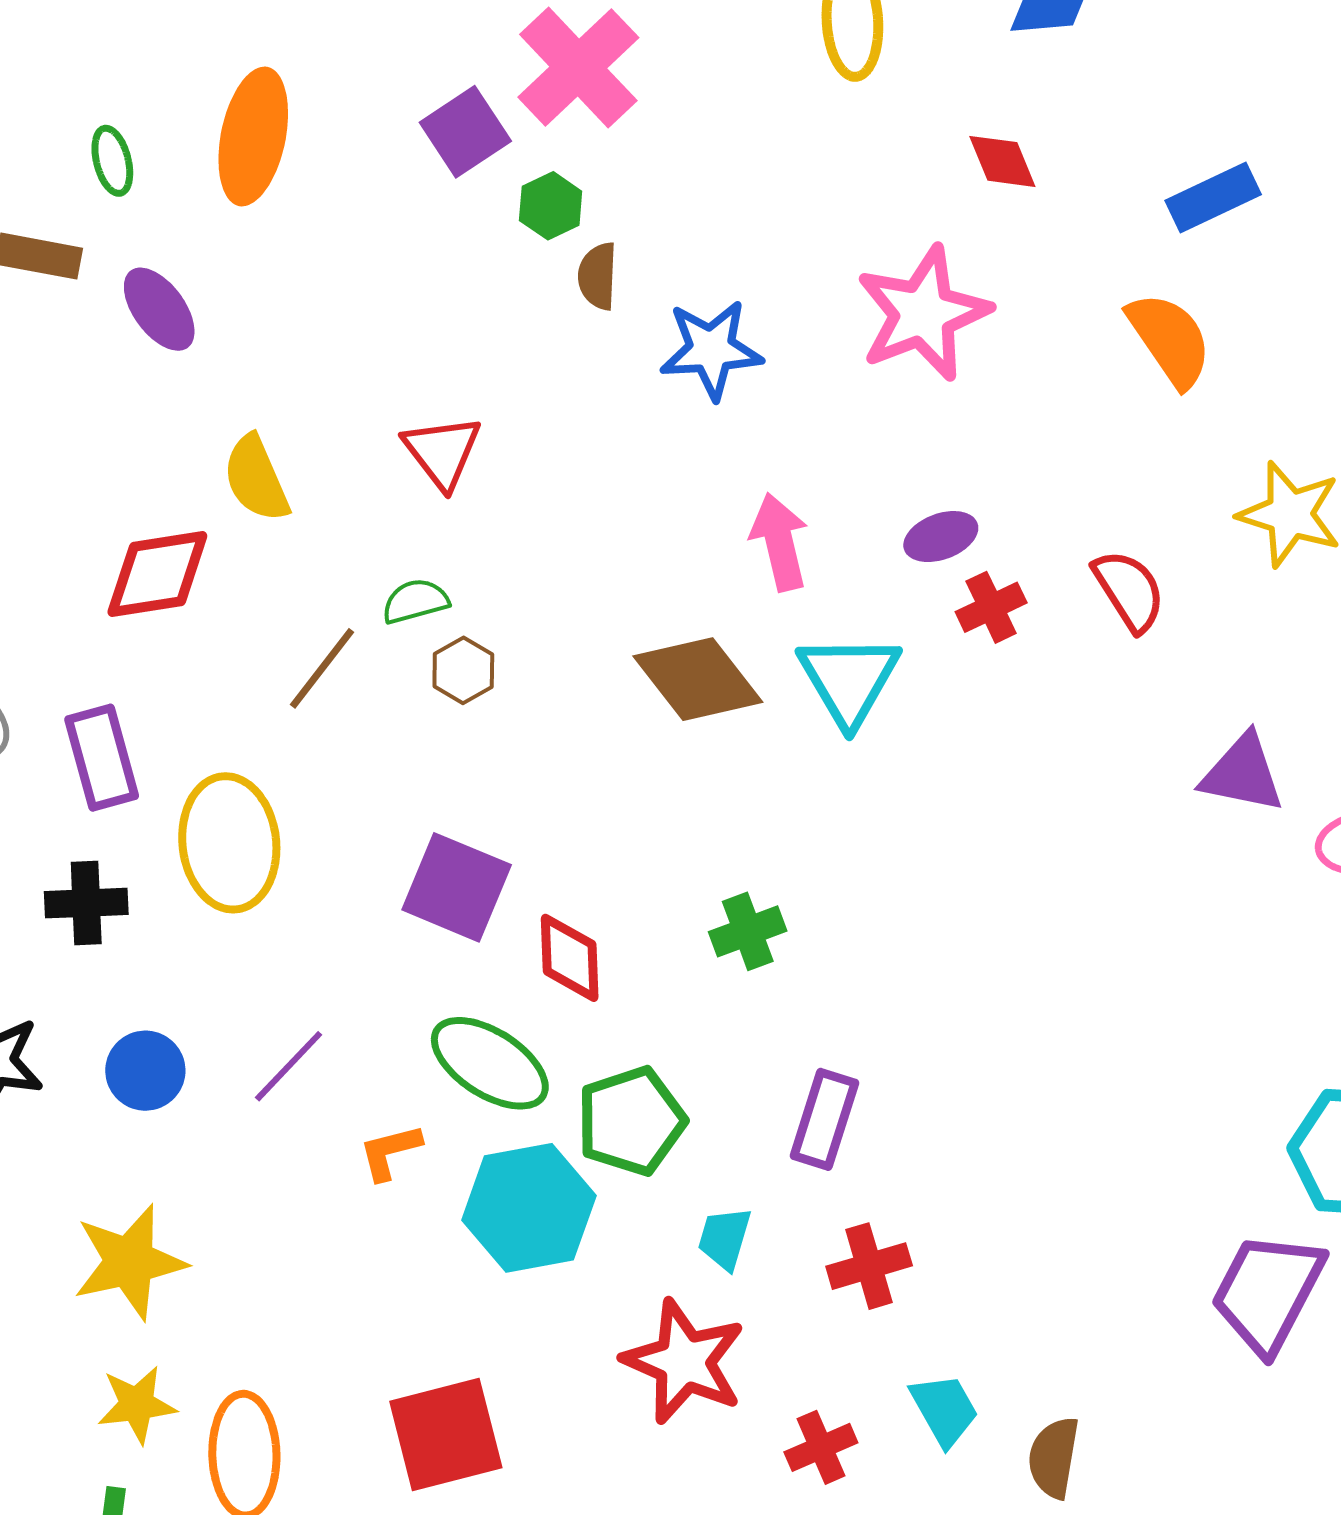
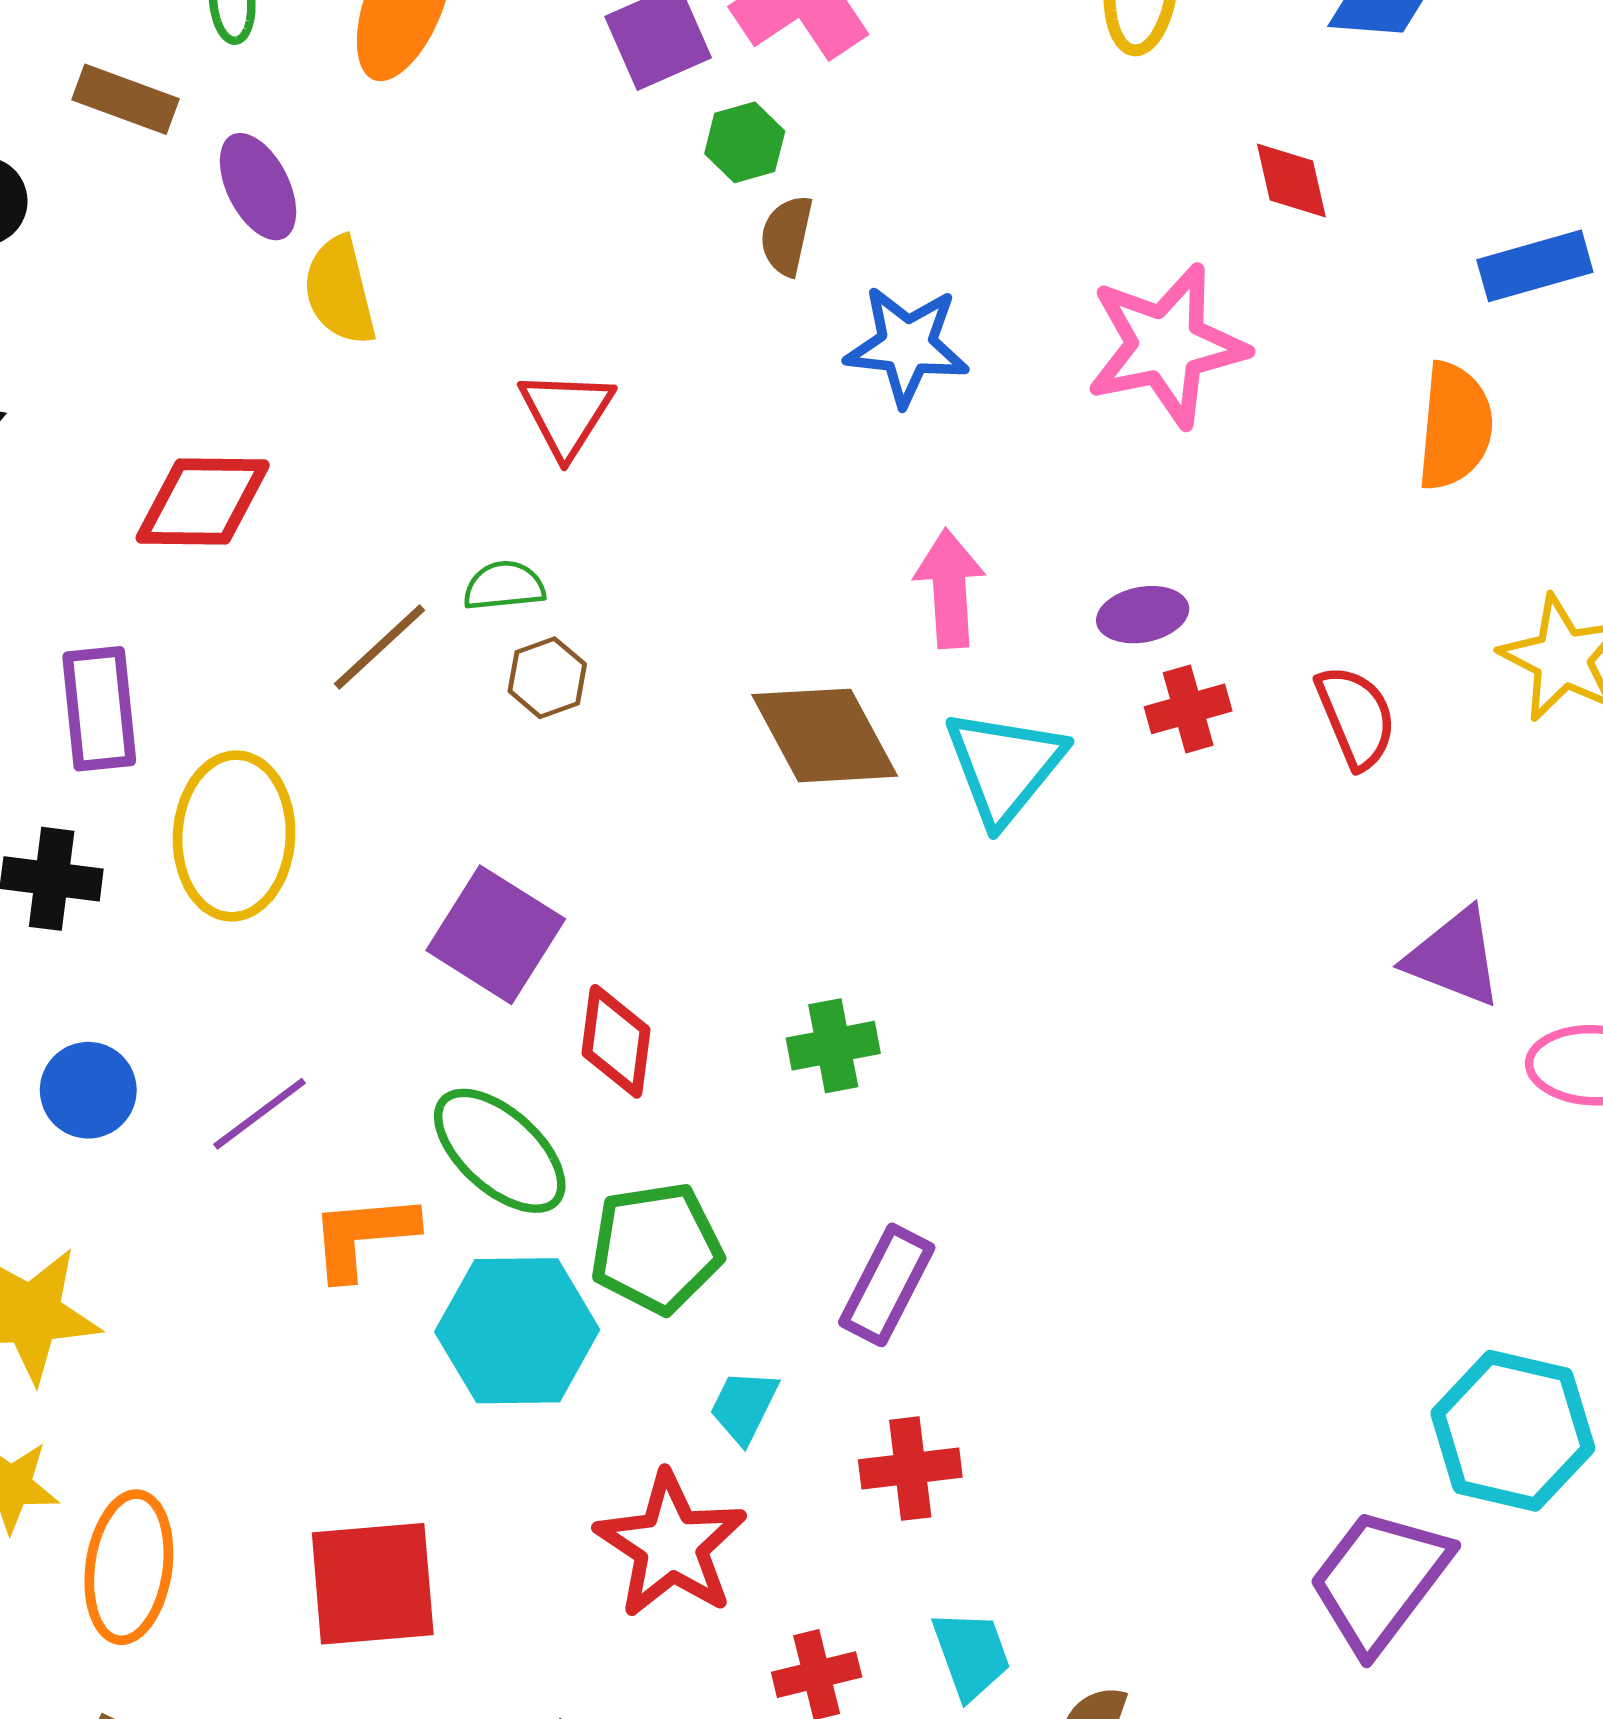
orange semicircle: (1170, 340) -> (1455, 426), turned 30
yellow semicircle: (256, 479) -> (340, 291), moved
orange L-shape: (390, 1152) -> (363, 1236), size x1.4

